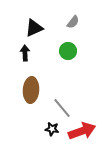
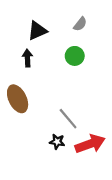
brown ellipse: (31, 90) -> (18, 99), moved, turned -30

